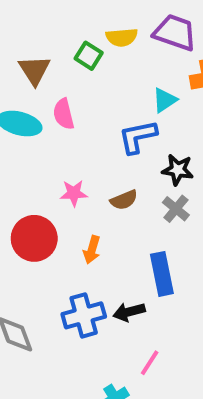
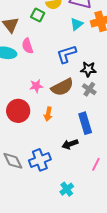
cyan triangle: (165, 100) -> (77, 24), moved
brown semicircle: (124, 200) -> (62, 87), size x1.6
blue cross: (84, 315) -> (40, 160), moved
pink line: (150, 363) -> (96, 164), moved

